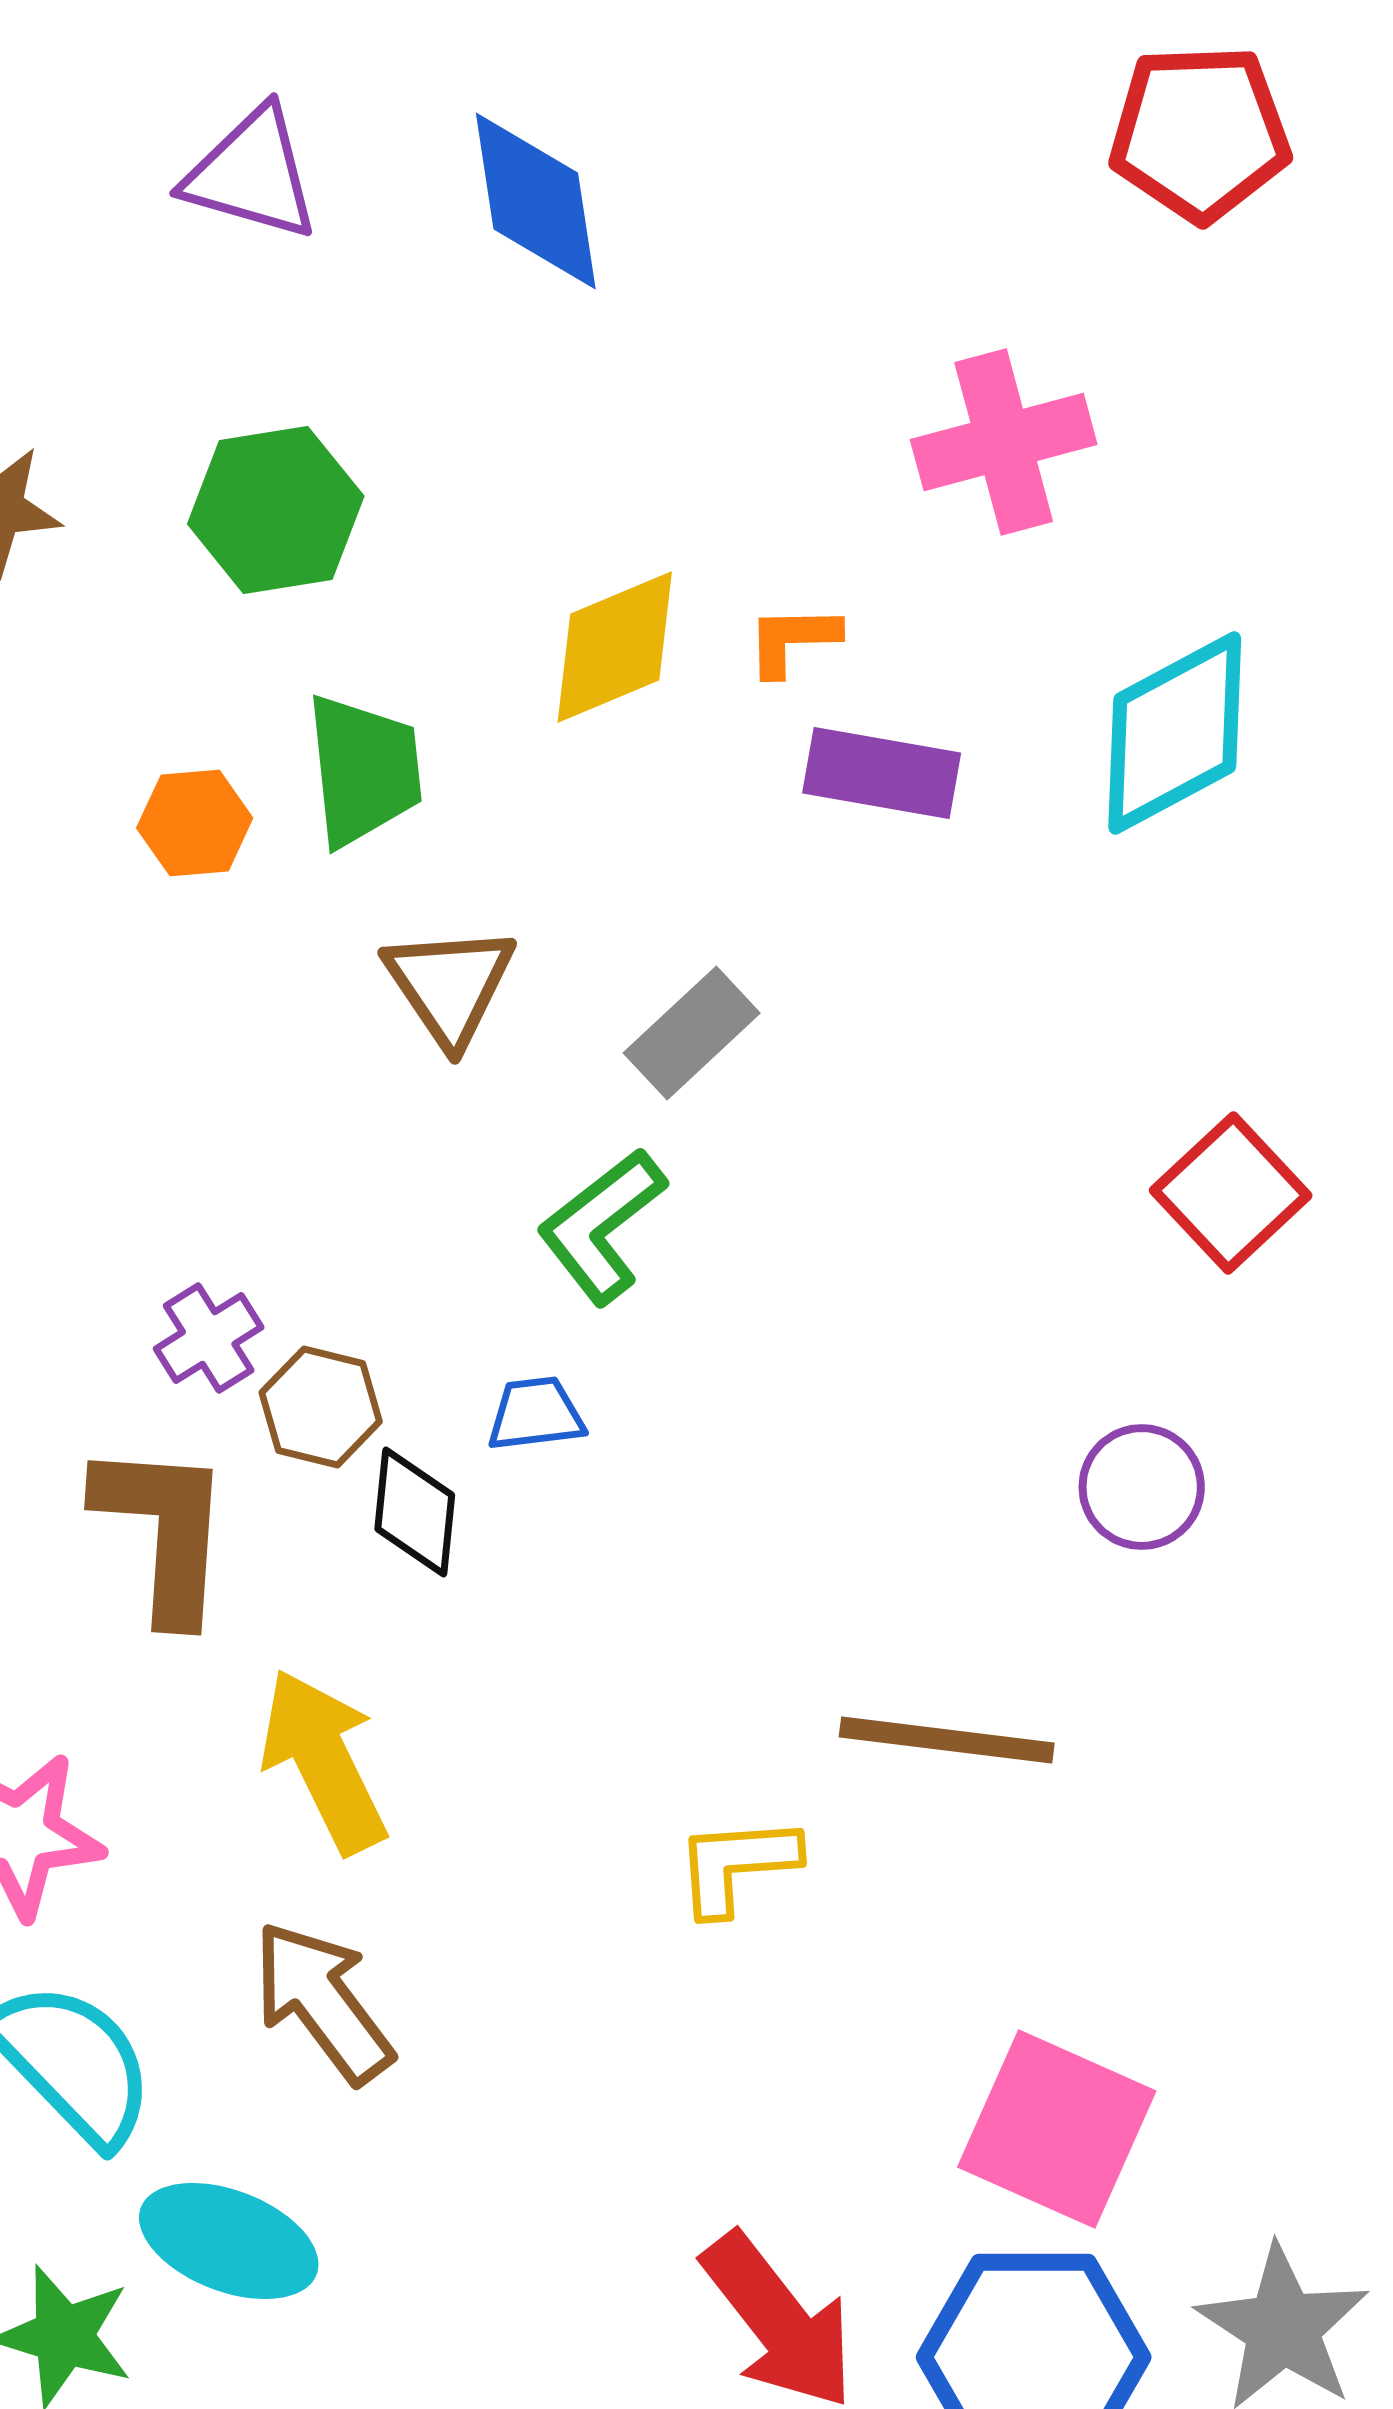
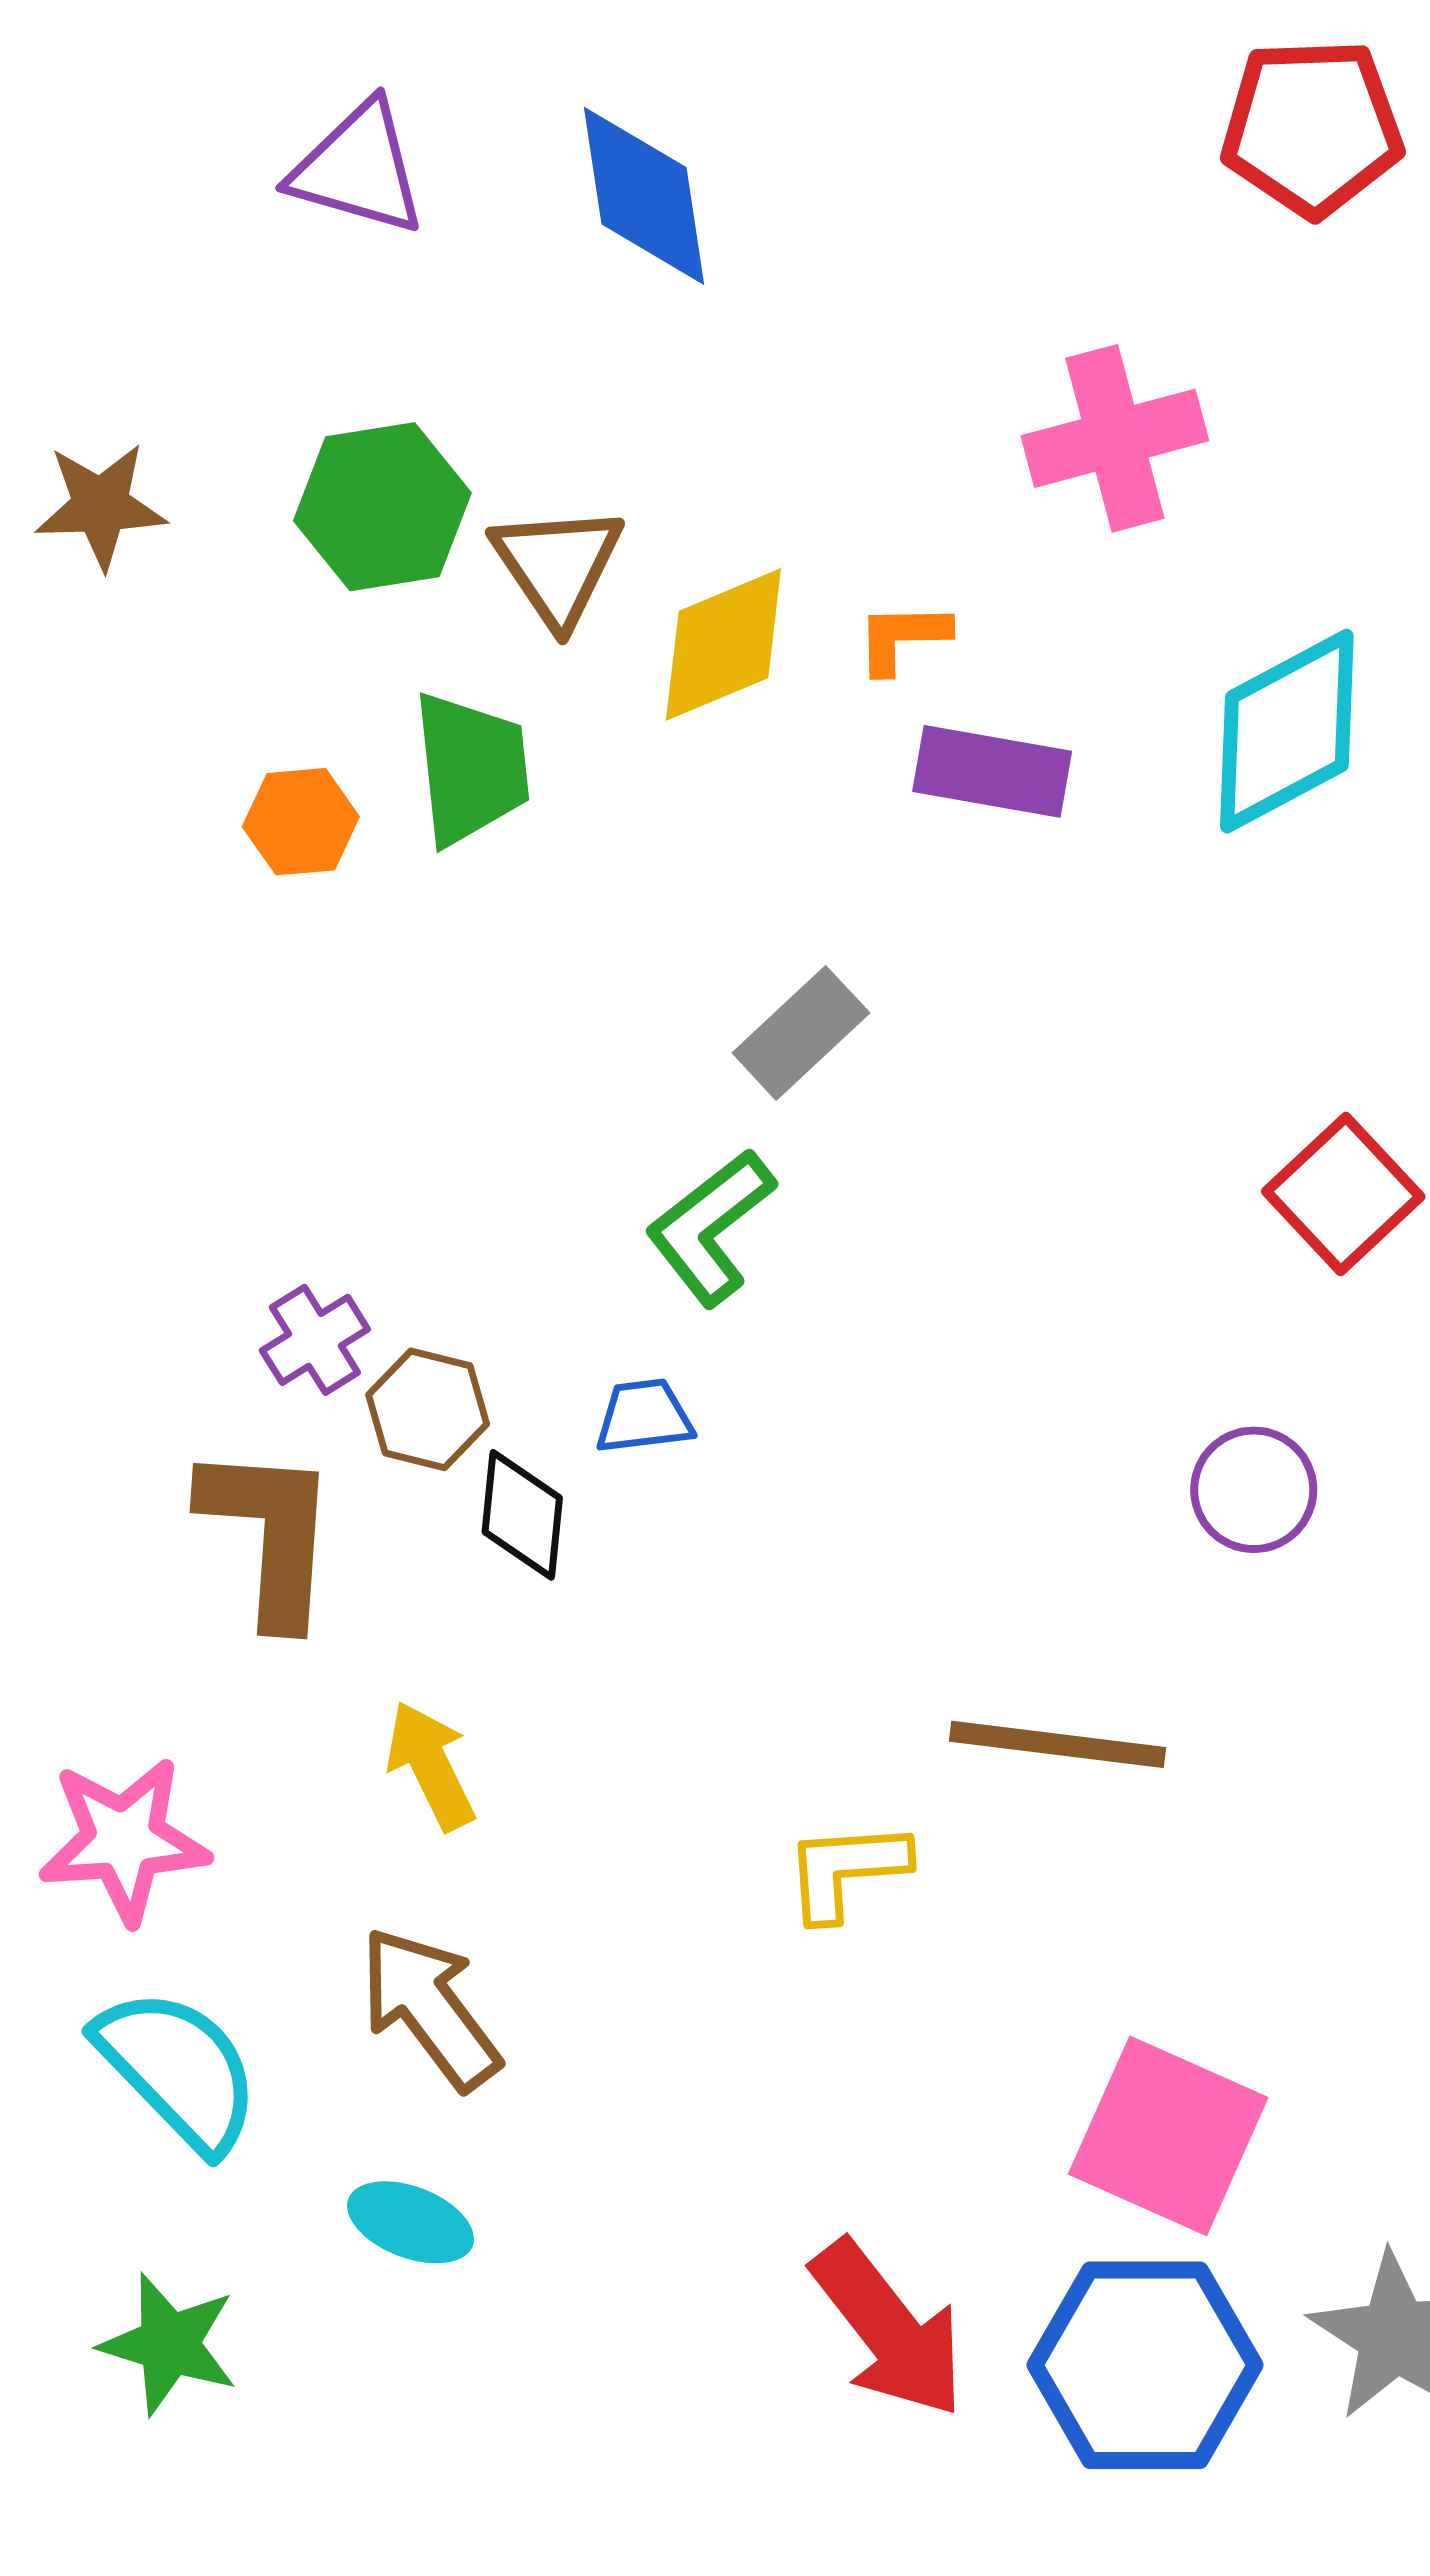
brown triangle: (450, 985) -> (557, 565), moved
yellow arrow: (324, 1761) -> (431, 1765), size x0.7
cyan ellipse: (229, 2241) -> (411, 2222), moved, size x0.7

